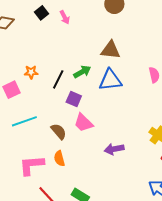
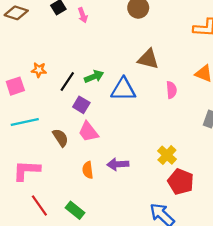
brown triangle: (111, 50) -> (148, 59), moved
orange semicircle: (59, 158) -> (88, 170), moved

